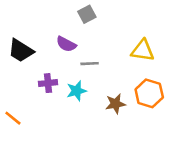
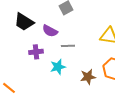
black trapezoid: (21, 51) -> (24, 22), moved
purple cross: (48, 83) -> (36, 52), moved

